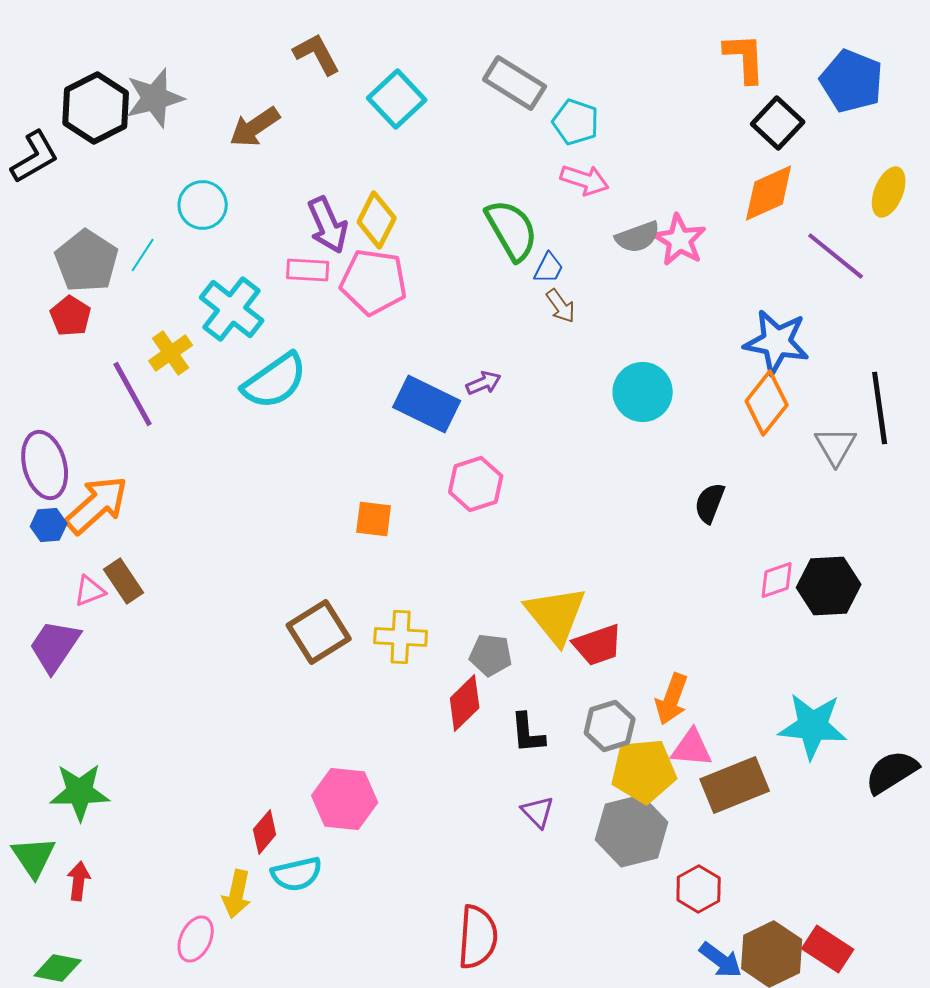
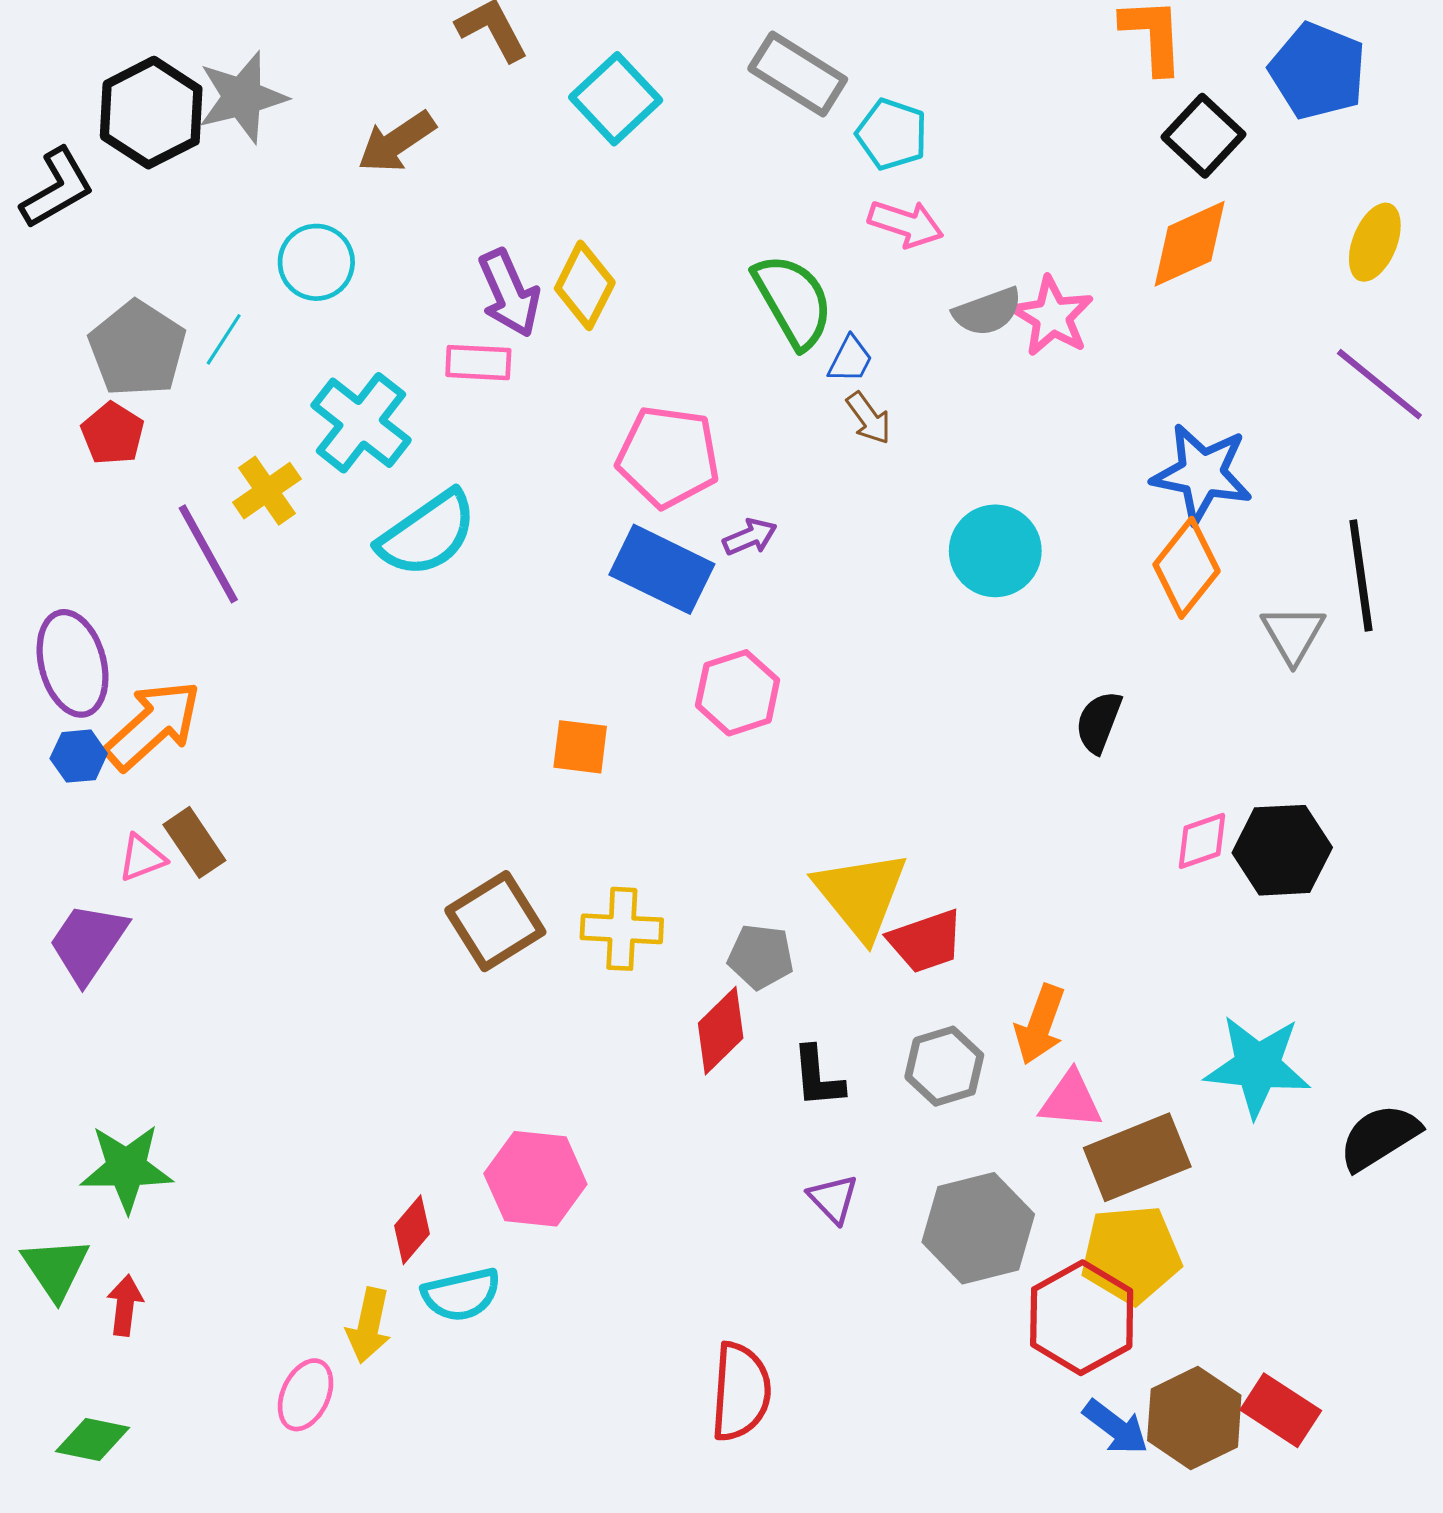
purple line: (836, 256) -> (1379, 384), moved
pink pentagon: (374, 282) -> (668, 457), moved
yellow pentagon: (644, 771) -> (1131, 1254), moved
red hexagon: (699, 889) -> (1082, 1318), size x1.5

